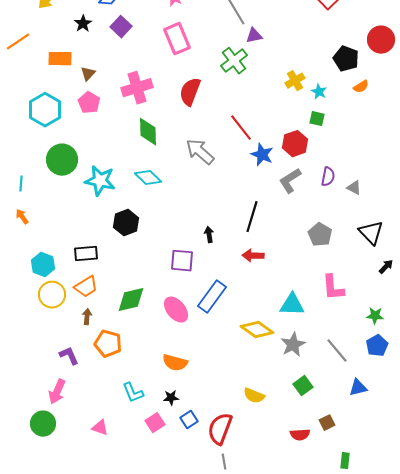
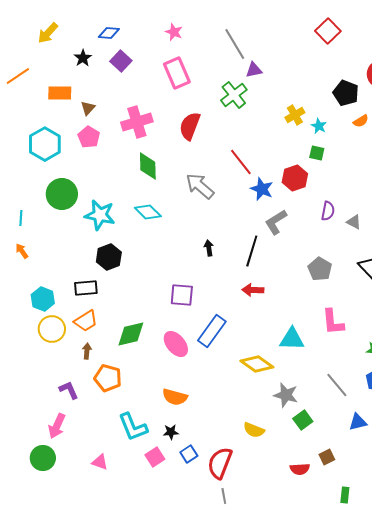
gray L-shape: (290, 181) -> (276, 222), moved
black hexagon: (126, 223) -> (109, 257), moved
black arrow: (209, 235) -> (209, 248), moved
gray star: (293, 345) -> (286, 395), moved, turned -30
cyan L-shape: (133, 393) -> (133, 427), size x1.4

